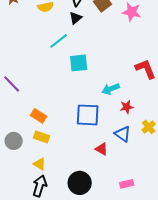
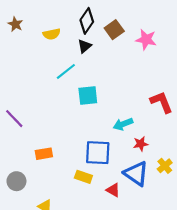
orange rectangle: (39, 116) -> (44, 154), turned -42
blue triangle: (123, 134) -> (136, 173), size x1.4
yellow rectangle: (42, 137) -> (83, 177), moved

